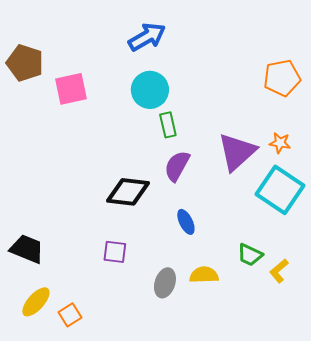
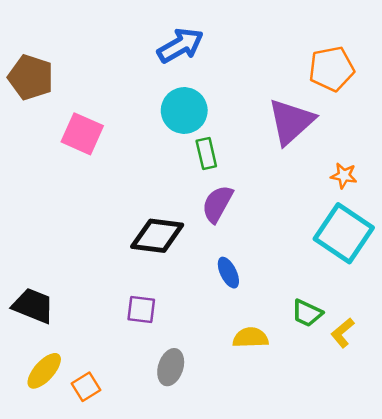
orange pentagon: (282, 78) -> (332, 69), moved
pink square: (71, 89) -> (82, 134), moved, turned 36
purple triangle: (237, 152) -> (291, 122), moved
gray ellipse: (165, 283) -> (171, 367), moved

